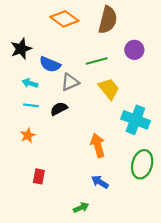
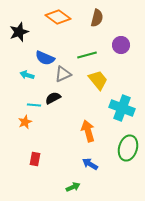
brown semicircle: (108, 20) -> (97, 18), size x0.7
black star: (21, 49) -> (19, 32), moved
cyan line: (31, 105) -> (34, 105), moved

